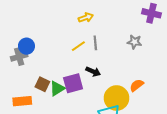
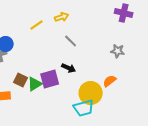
gray star: (135, 42) -> (118, 51), moved
gray line: (95, 43) -> (71, 41), turned -40
yellow line: (78, 46) -> (37, 25), moved

